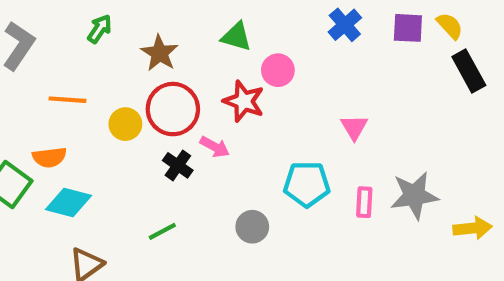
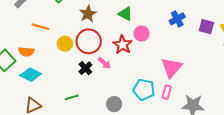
pink triangle: (354, 127) -> (172, 68), size x1.6
pink rectangle: (364, 202) -> (167, 92), moved

